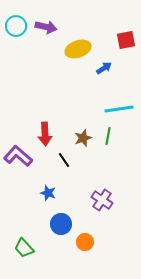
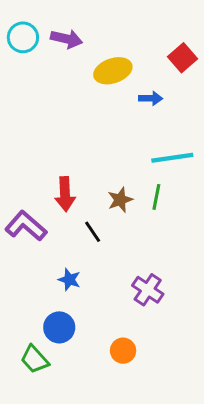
red square: (126, 40) -> (182, 58), turned -30
blue arrow: (104, 68) -> (151, 98), turned 35
blue circle: (61, 224) -> (59, 327), moved

